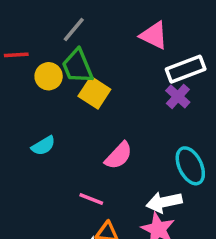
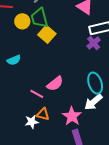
pink semicircle: (119, 156) -> (55, 84), moved
white arrow: (164, 202) -> (93, 102), moved, turned -36

